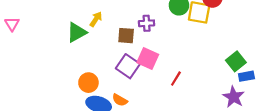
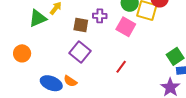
pink square: (148, 59) -> (126, 27), moved
orange circle: (88, 83) -> (22, 53), moved

